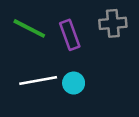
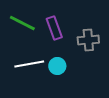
gray cross: (113, 23) -> (88, 40), moved

